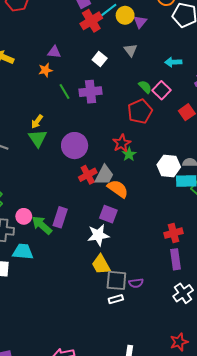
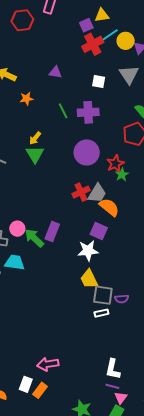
gray triangle: (131, 50) -> (129, 75), size x1.5
white square: (100, 59) -> (99, 81), turned -32
orange star: (45, 70) -> (27, 99), moved
purple circle: (75, 146) -> (87, 152), moved

